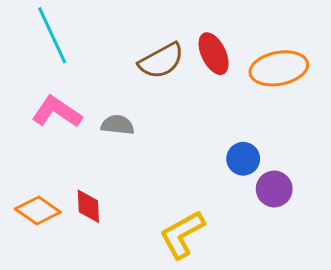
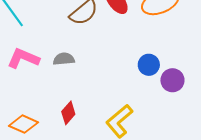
red diamond: (88, 206) -> (68, 113), moved, turned 55

